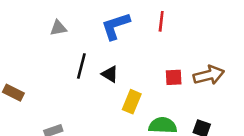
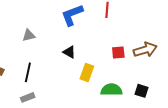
gray triangle: (58, 28) -> (29, 35), moved
black line: (81, 66) -> (28, 72), moved

